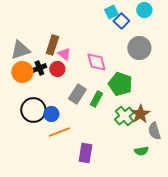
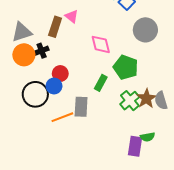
pink triangle: (64, 54) -> (72, 16), moved
red circle: (57, 69) -> (60, 74), moved
gray rectangle: (77, 94) -> (81, 107), moved, turned -30
blue circle: (51, 114) -> (54, 86), moved
gray semicircle: (154, 131) -> (161, 101), moved
purple rectangle: (85, 153) -> (135, 146), moved

